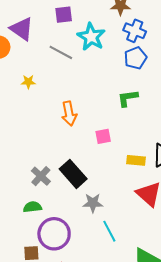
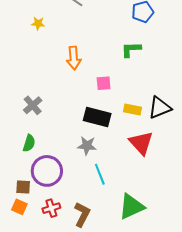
black rectangle: (73, 174) -> (97, 117), moved, turned -40
gray cross: (41, 176) -> (33, 105), moved
green semicircle: (32, 207) -> (29, 143), turned 108

